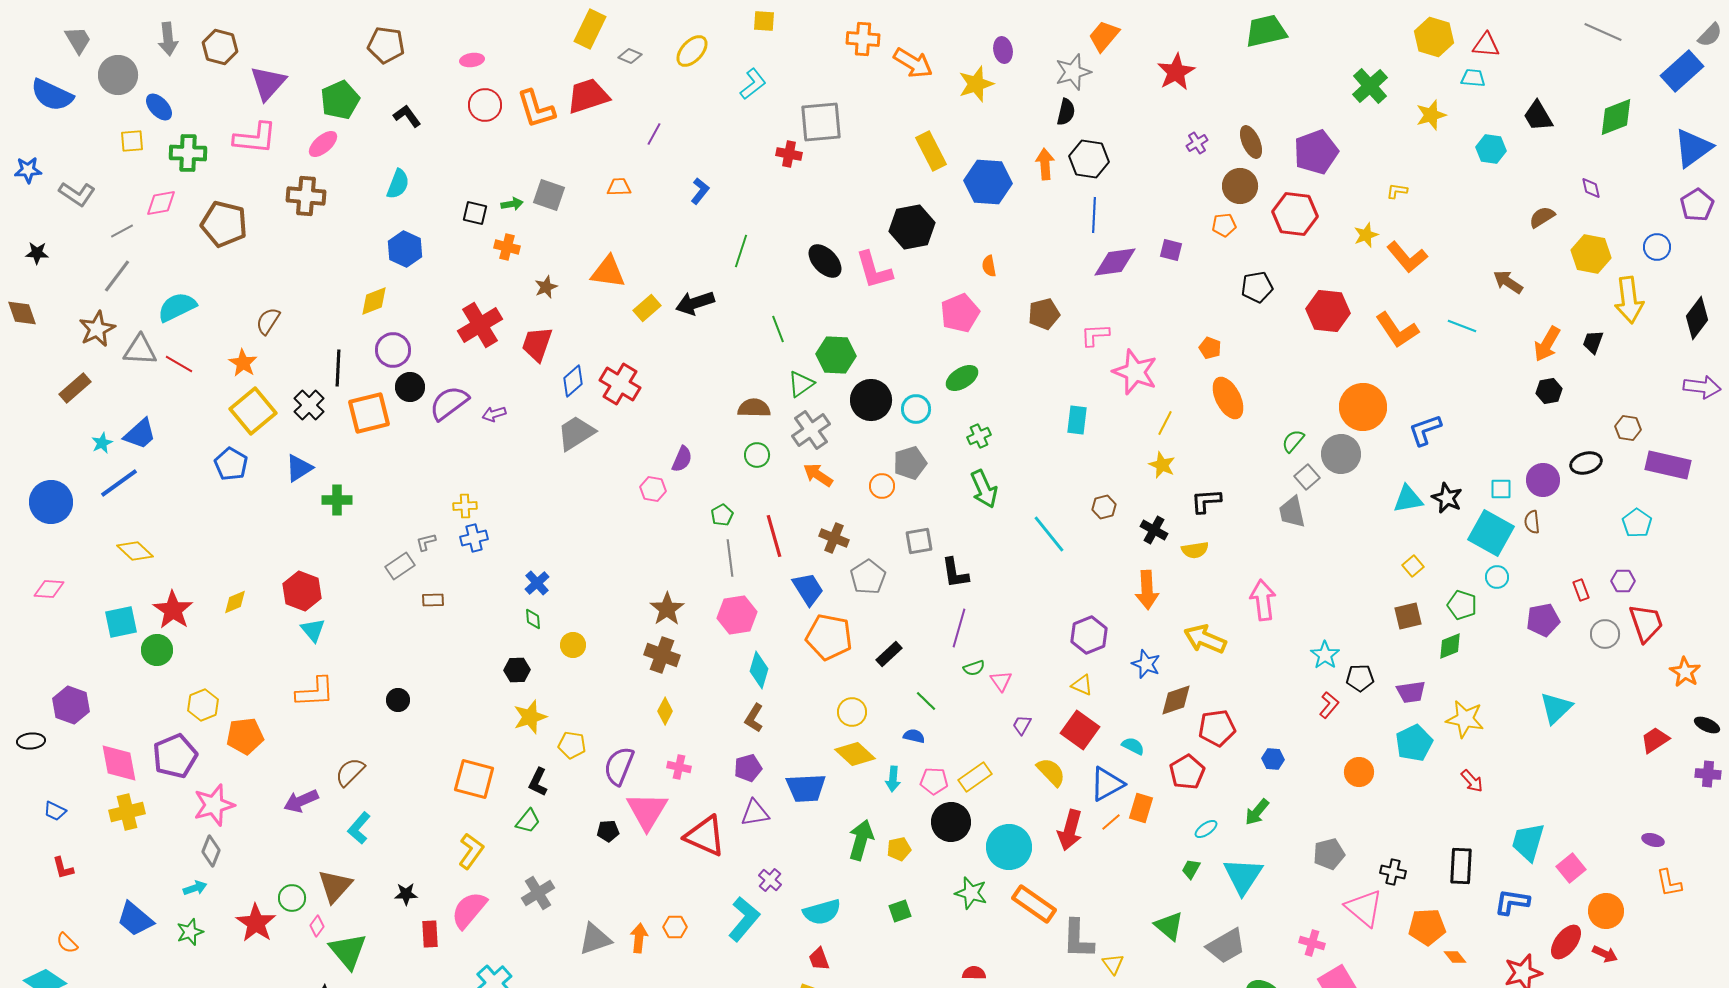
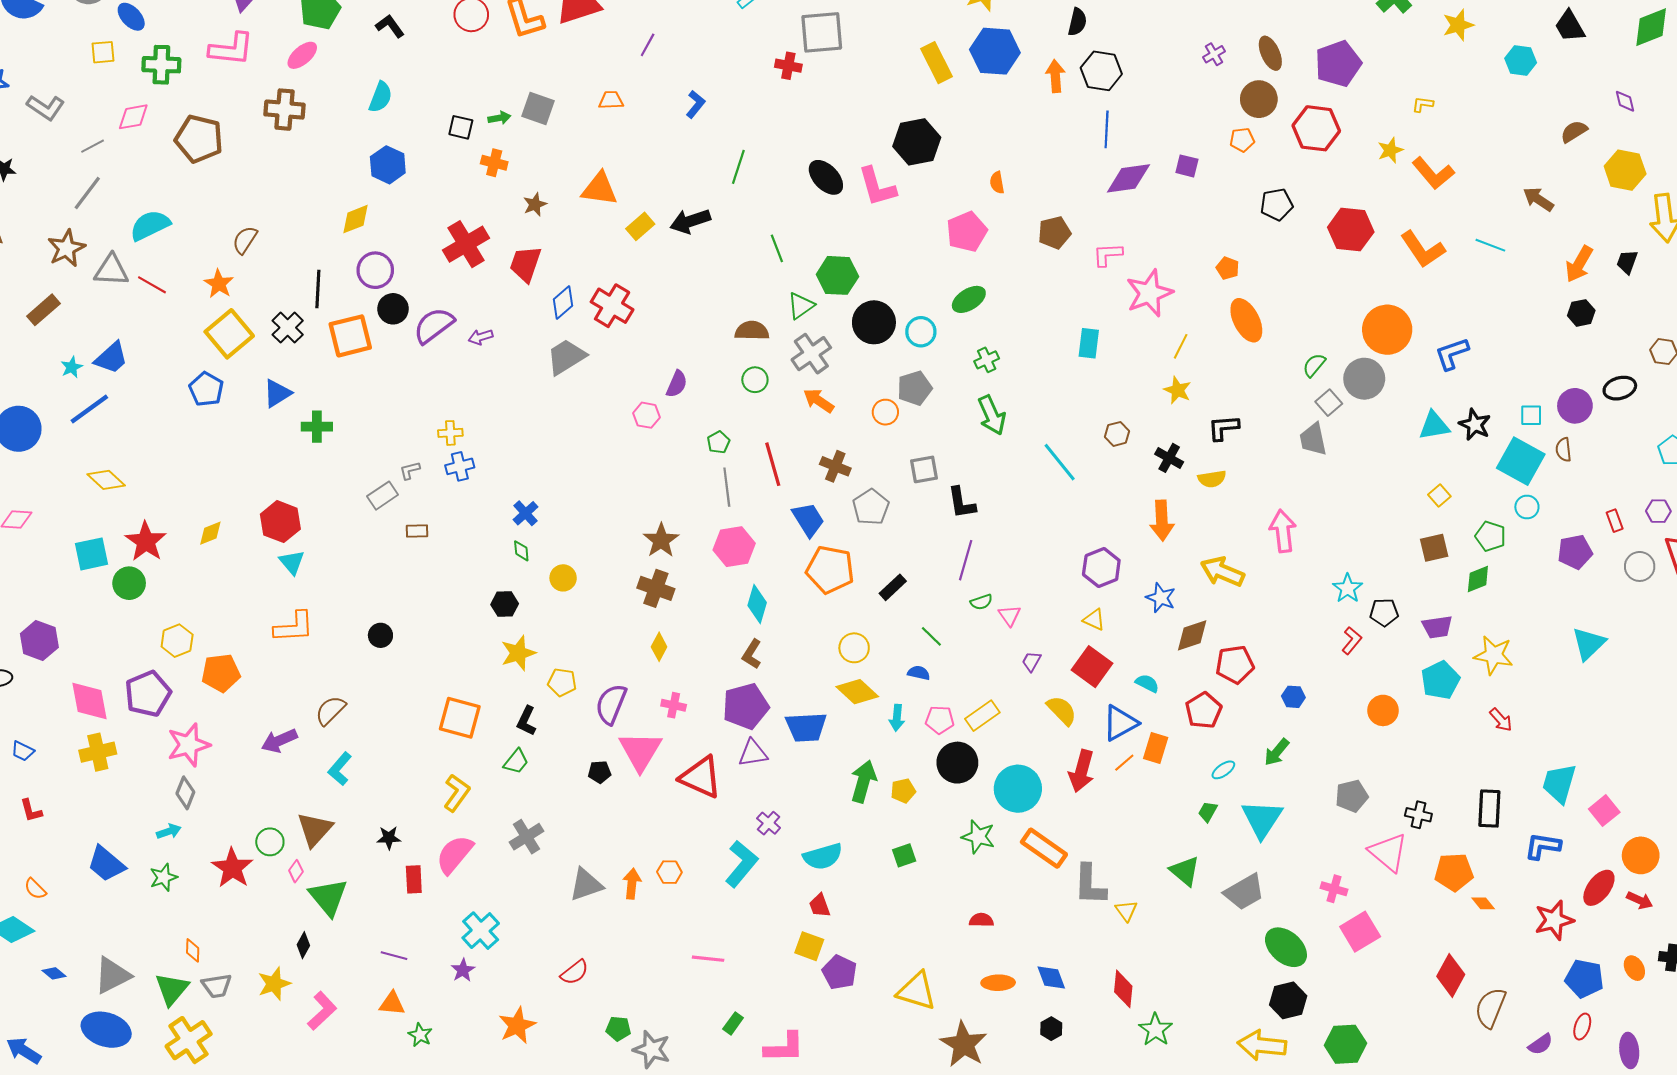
blue hexagon: (988, 182) -> (995, 51), moved
pink star: (1135, 372) -> (1149, 293), turned 30
purple pentagon: (748, 768) -> (746, 706), size x1.6

